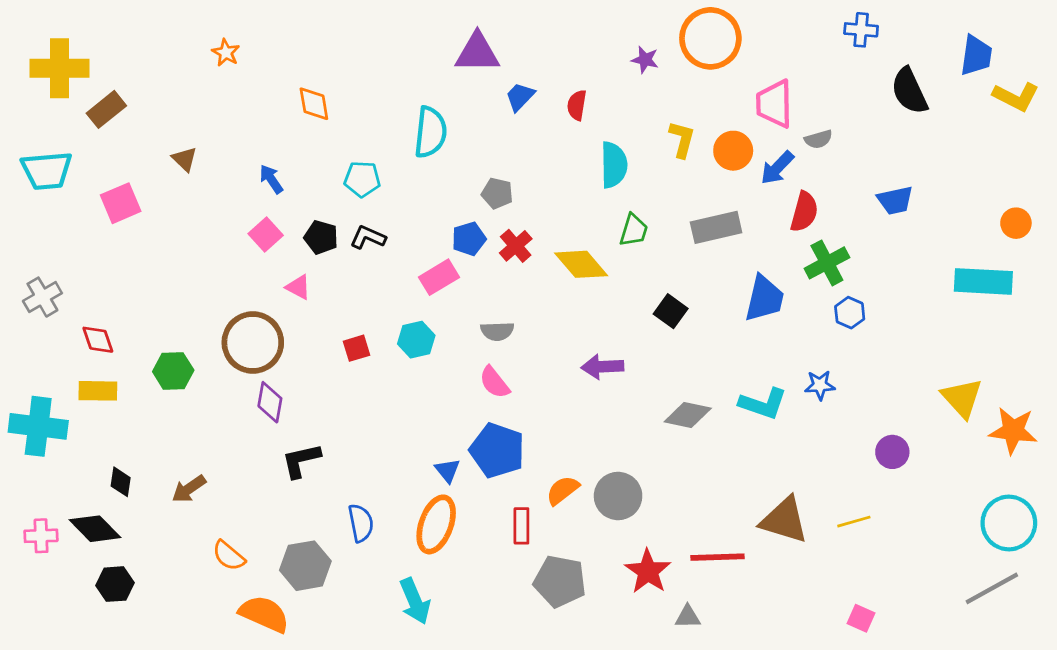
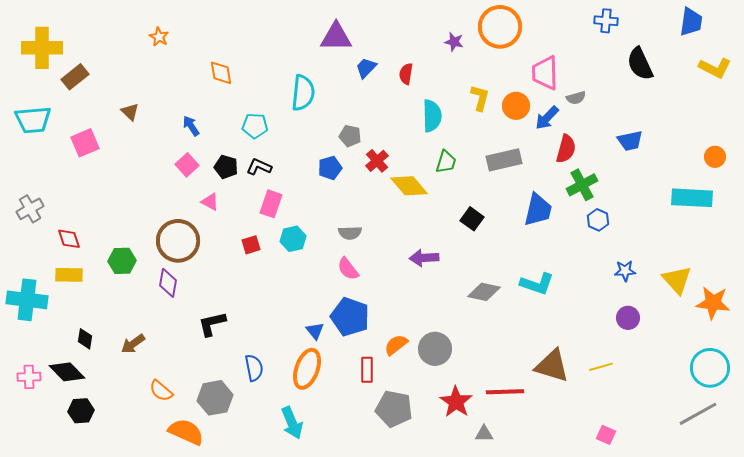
blue trapezoid: (976, 55) -> (691, 22), moved
red cross: (516, 246) -> (377, 161), moved
pink rectangle: (439, 277) -> (271, 204), moved, turned -40
blue star: (820, 385) -> (625, 271), moved
purple diamond: (270, 402) -> (168, 283), moved

